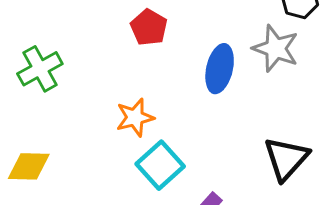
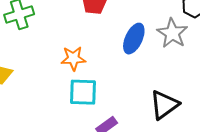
cyan square: (160, 165) -> (83, 92), turned 32

